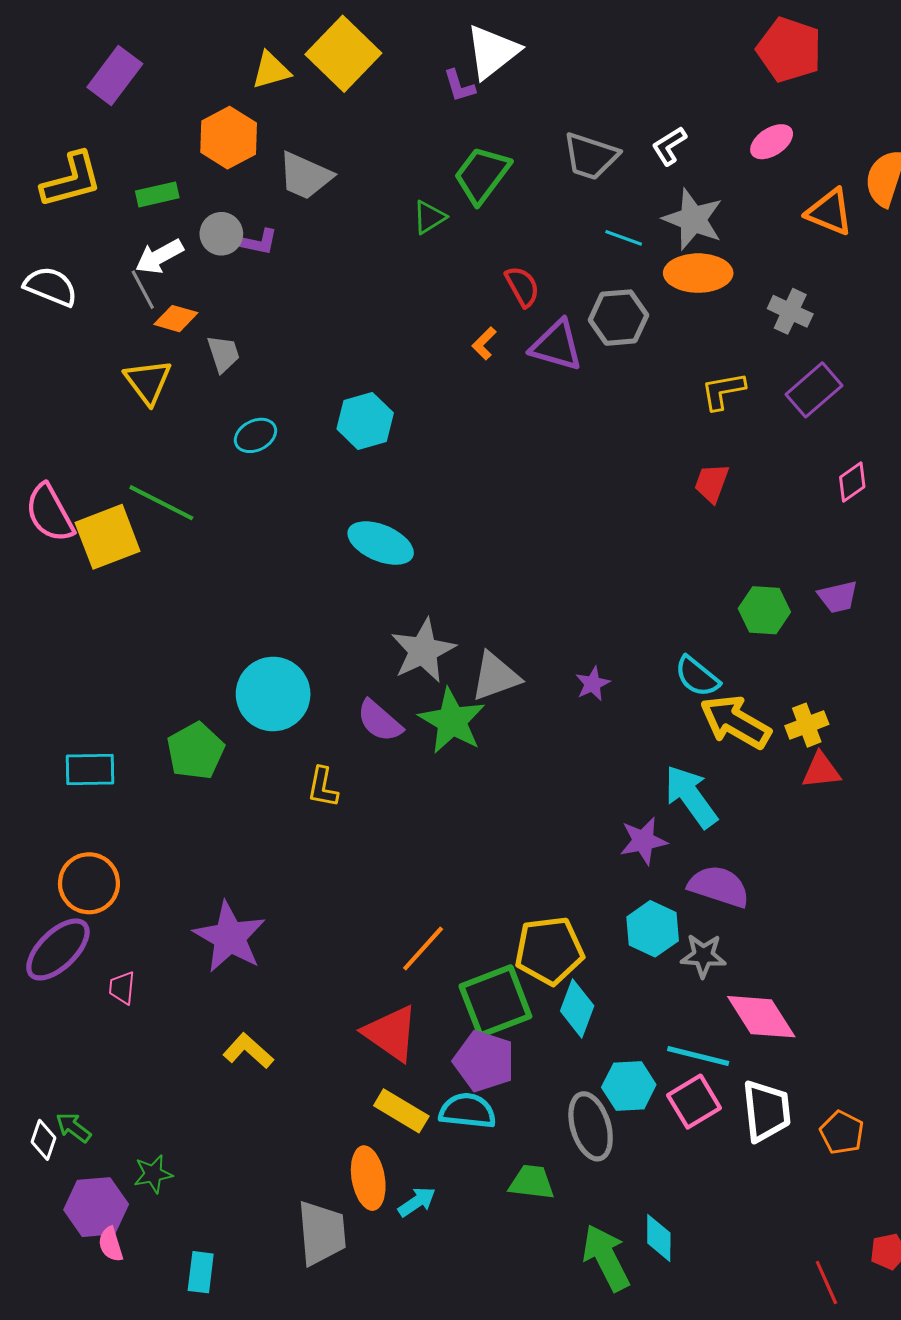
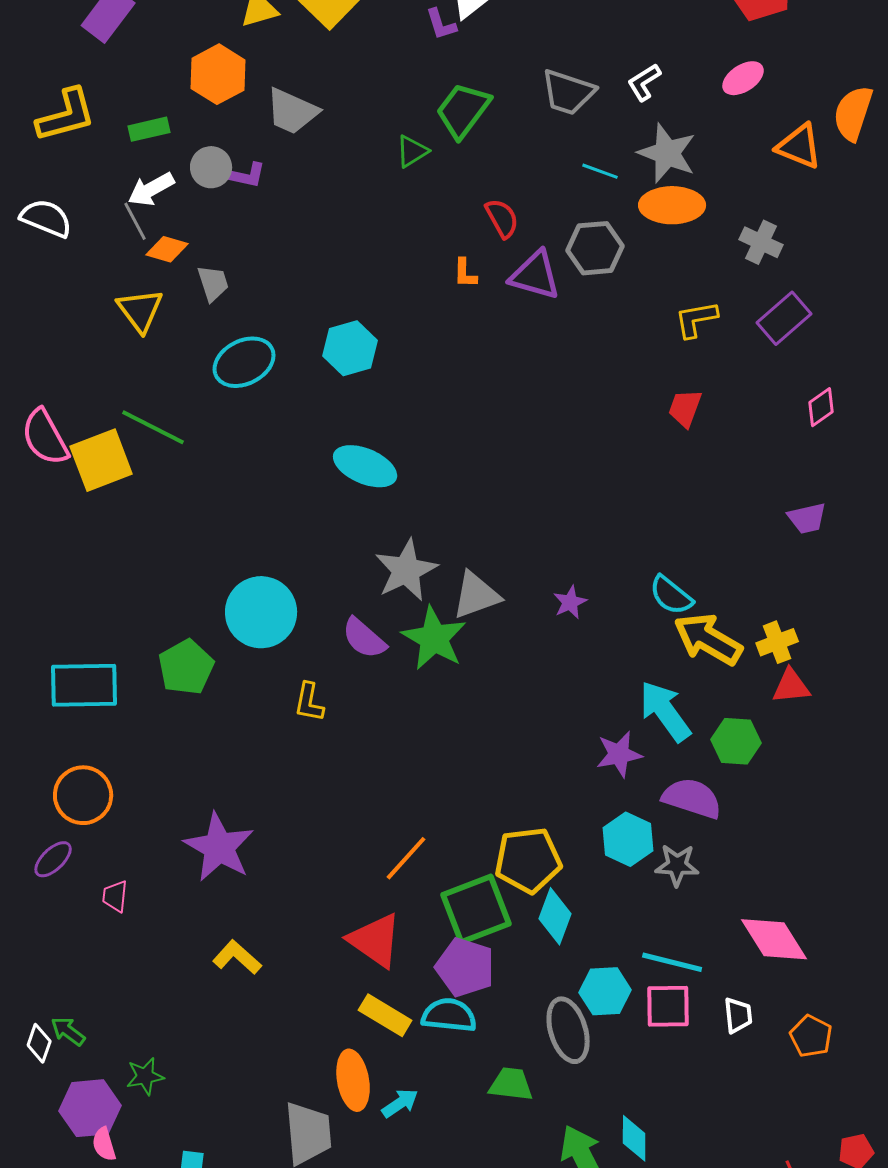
orange L-shape: (484, 343) -> (465, 273), turned -44
cyan ellipse: (255, 435) -> (244, 362), size x1.5
green hexagon: (764, 610) -> (736, 741), moved
cyan rectangle: (90, 770) -> (84, 685), size x1.4
purple ellipse: (58, 949) -> (53, 859), size x0.6
pink diamond: (761, 1017) -> (774, 939), moved
pink square: (694, 1102) -> (668, 1006), turned 30
white trapezoid: (766, 1111) -> (738, 1015), size x0.6

